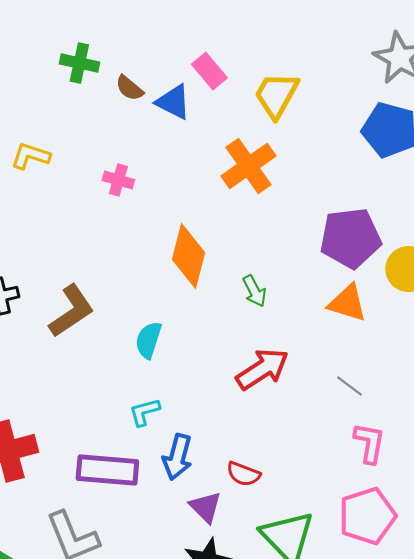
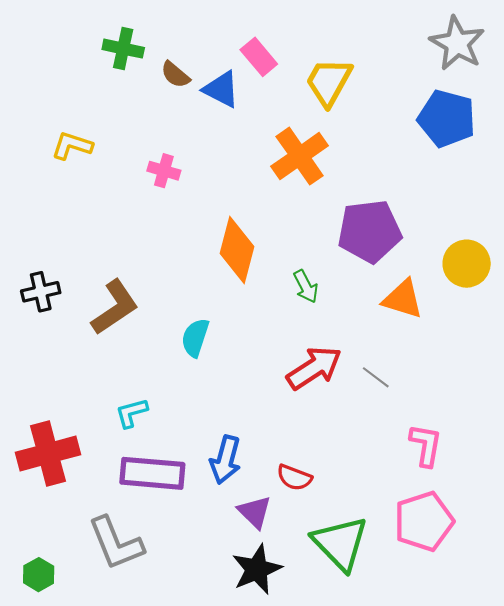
purple pentagon: (350, 238) -> (369, 231), moved
gray line: (349, 386) -> (376, 377), moved
cyan L-shape: (144, 412) -> (132, 413), moved

